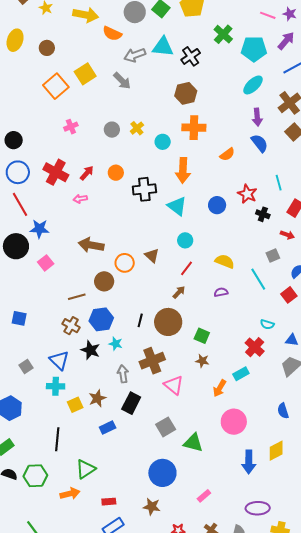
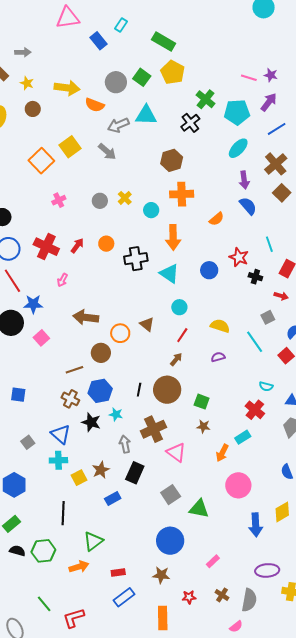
brown circle: (47, 48) -> (33, 109), moved
black cross: (191, 56) -> (190, 123), moved
pink arrow: (80, 199) -> (62, 280), moved, turned -48

